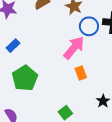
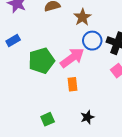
green pentagon: (25, 78) -> (41, 61), moved

